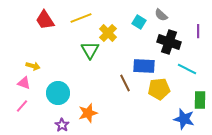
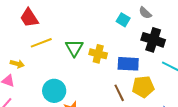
yellow line: (81, 18) -> (41, 43), moved
yellow cross: (108, 33) -> (98, 54), moved, turned -30
brown line: (125, 83) -> (119, 93), moved
cyan circle: (58, 93) -> (54, 91), moved

